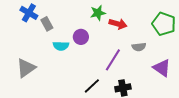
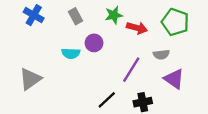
gray rectangle: (47, 24) -> (75, 16), moved
green pentagon: (164, 24) -> (175, 22), moved
purple triangle: (162, 68) -> (174, 79), moved

